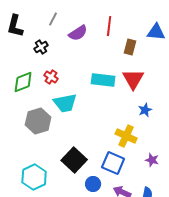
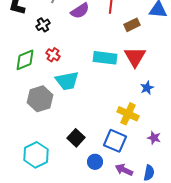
brown rectangle: (130, 47) -> (132, 25), turned 49
black square: (74, 160) -> (76, 138), size x0.7

